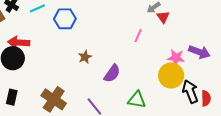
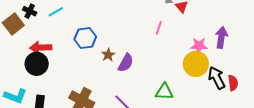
blue hexagon: (65, 19) -> (85, 38), moved
purple arrow: (199, 52) -> (221, 37), turned -95
purple semicircle: (112, 73) -> (126, 63), moved

